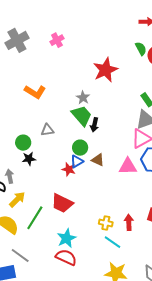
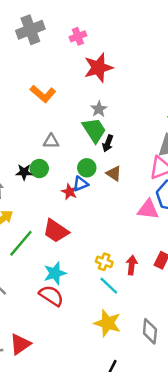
red star: (105, 70) -> (98, 68), moved
green circle: (23, 143) -> (39, 169), moved
brown triangle: (98, 160) -> (114, 173), moved
pink triangle: (128, 166) -> (148, 209), moved

